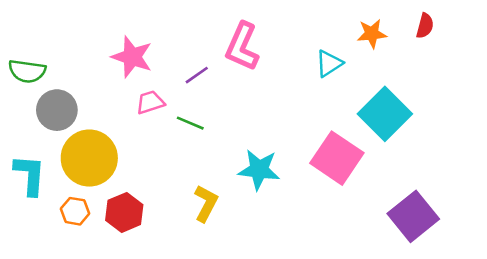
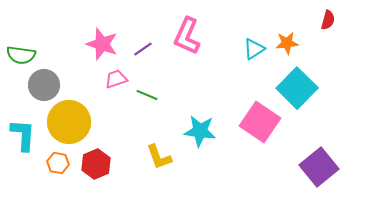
orange star: (372, 34) -> (287, 43), moved
purple line: (197, 75) -> (143, 49), moved
yellow L-shape: (206, 203) -> (159, 157), turned 132

